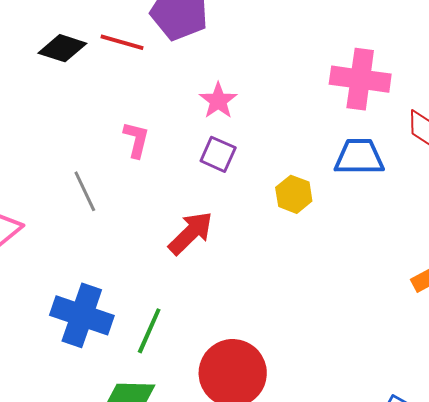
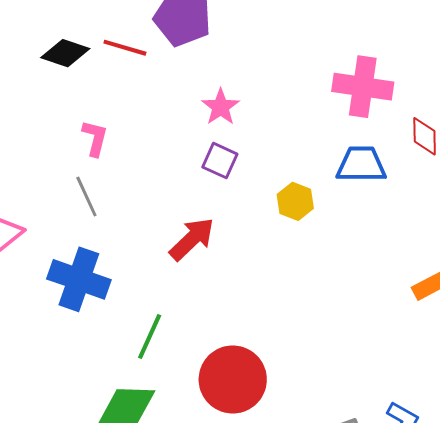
pink L-shape: (136, 140) -> (95, 138), moved
blue cross: (82, 315) -> (79, 279), moved

